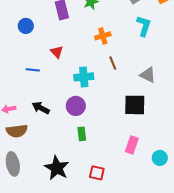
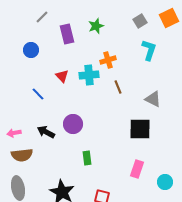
blue line: (33, 70) -> (38, 94), turned 40
cyan cross: (84, 77) -> (89, 75), moved
purple circle: (76, 106) -> (73, 124), moved

